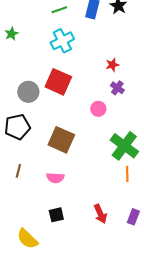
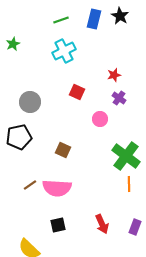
red square: (58, 82) -> (77, 92), moved, size x0.6
brown square: (61, 140) -> (63, 150), size x0.6
brown line: (18, 171) -> (30, 185), moved, turned 40
pink semicircle: (55, 178) -> (57, 188), size x1.6

